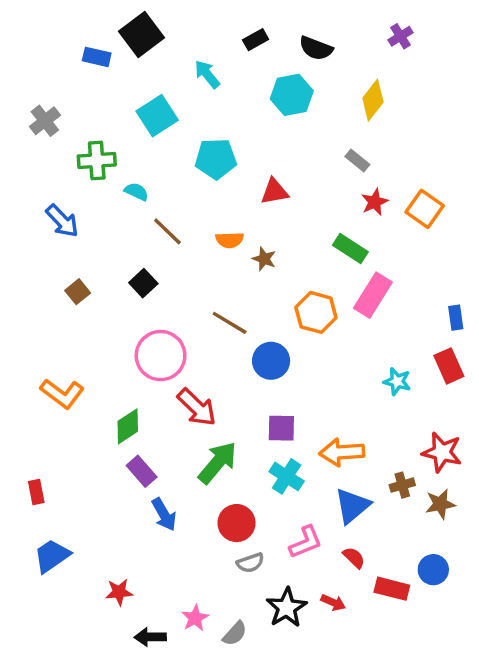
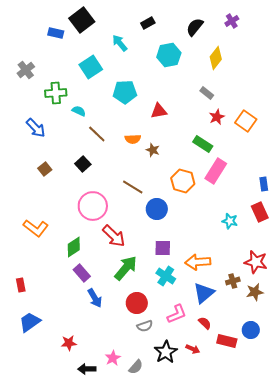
black semicircle: (316, 48) -> (195, 27), moved, turned 108

